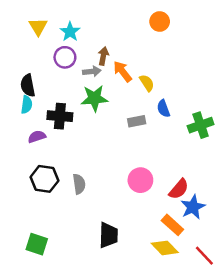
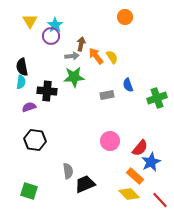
purple circle: (65, 57) -> (51, 36), moved
yellow semicircle: (147, 83) -> (112, 57), moved
gray semicircle: (79, 184) -> (68, 171), moved
black trapezoid: (108, 235) -> (85, 184), turned -115

